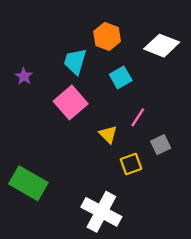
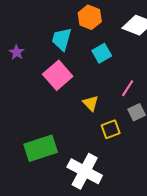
pink line: (138, 117) -> (128, 88), moved
green rectangle: (28, 183) -> (41, 148), moved, turned -48

